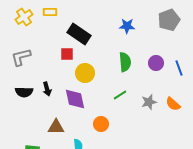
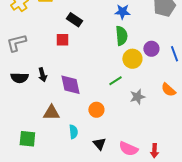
black rectangle: (79, 34) -> (74, 20), size x0.7
green semicircle: (125, 62) -> (121, 36), moved
yellow circle: (85, 73) -> (132, 59), moved
gray star: (149, 102) -> (137, 97), moved

